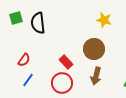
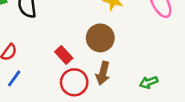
red circle: (62, 83) -> (74, 82), moved

